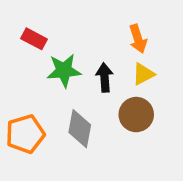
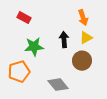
green star: (64, 70) -> (34, 47), moved
gray diamond: (80, 129) -> (58, 85), moved, turned -50

